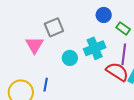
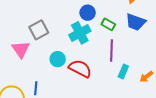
cyan cross: (95, 48) -> (80, 33), moved
red semicircle: (117, 72) -> (80, 69), moved

